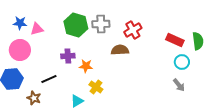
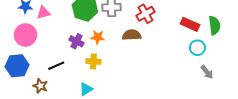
purple cross: (68, 56) -> (76, 41), turned 32
orange star: (86, 66) -> (98, 37), moved
gray arrow: (179, 85) -> (207, 72), moved
yellow cross: (96, 87) -> (93, 61), moved, turned -32

